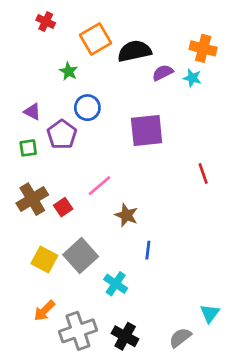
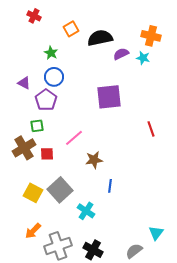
orange square: (95, 39) -> (71, 29), size x0.7
blue circle: (87, 108) -> (54, 77), moved
green square: (28, 148) -> (37, 126), moved
red square: (63, 207) -> (47, 154), turned 32
brown star: (126, 215) -> (94, 160), turned -30

